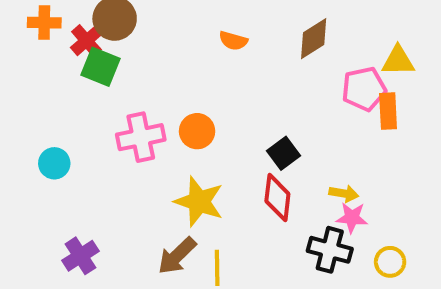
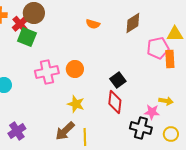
yellow arrow: (344, 193) -> (166, 101), moved
yellow star: (199, 202) -> (76, 104), size x0.7

